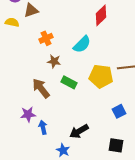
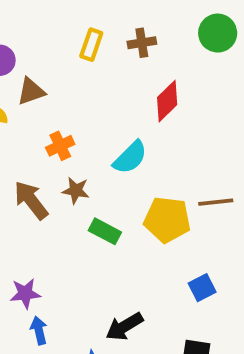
brown arrow: (41, 88) -> (31, 200), moved
blue arrow: (43, 127) -> (39, 330), moved

